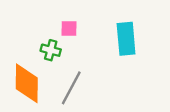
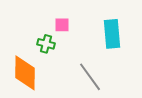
gray line: (71, 88) -> (90, 77), moved, turned -64

